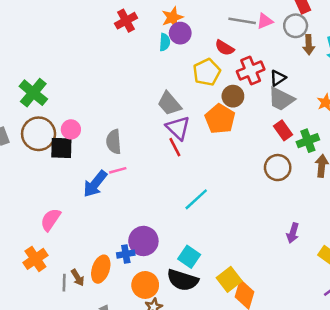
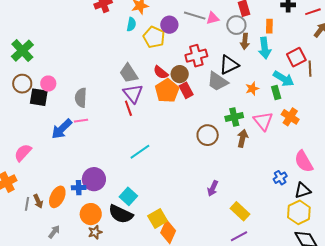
purple circle: (180, 33) -> (169, 25), moved
red semicircle: (225, 48) -> (161, 72), moved
yellow pentagon: (207, 72) -> (154, 37), moved, turned -30
black triangle: (278, 78) -> (229, 65), moved, size x1.5
red rectangle: (283, 130) -> (186, 90), moved
brown circle: (39, 134) -> (22, 84), size x0.7

